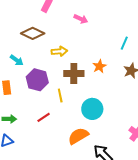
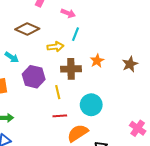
pink arrow: (81, 19) -> (68, 13), moved
cyan line: (124, 43) -> (75, 34), moved
red line: (44, 117) -> (60, 116), moved, turned 32

